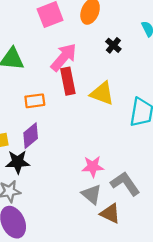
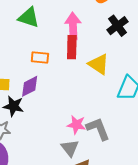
black cross: (113, 45) -> (117, 26), size x1.5
pink arrow: (64, 57) -> (73, 26), turned -56
gray L-shape: (125, 184) -> (98, 129), moved

